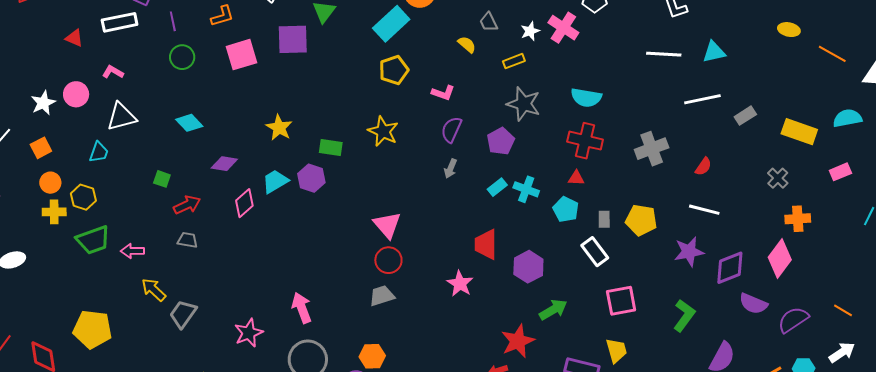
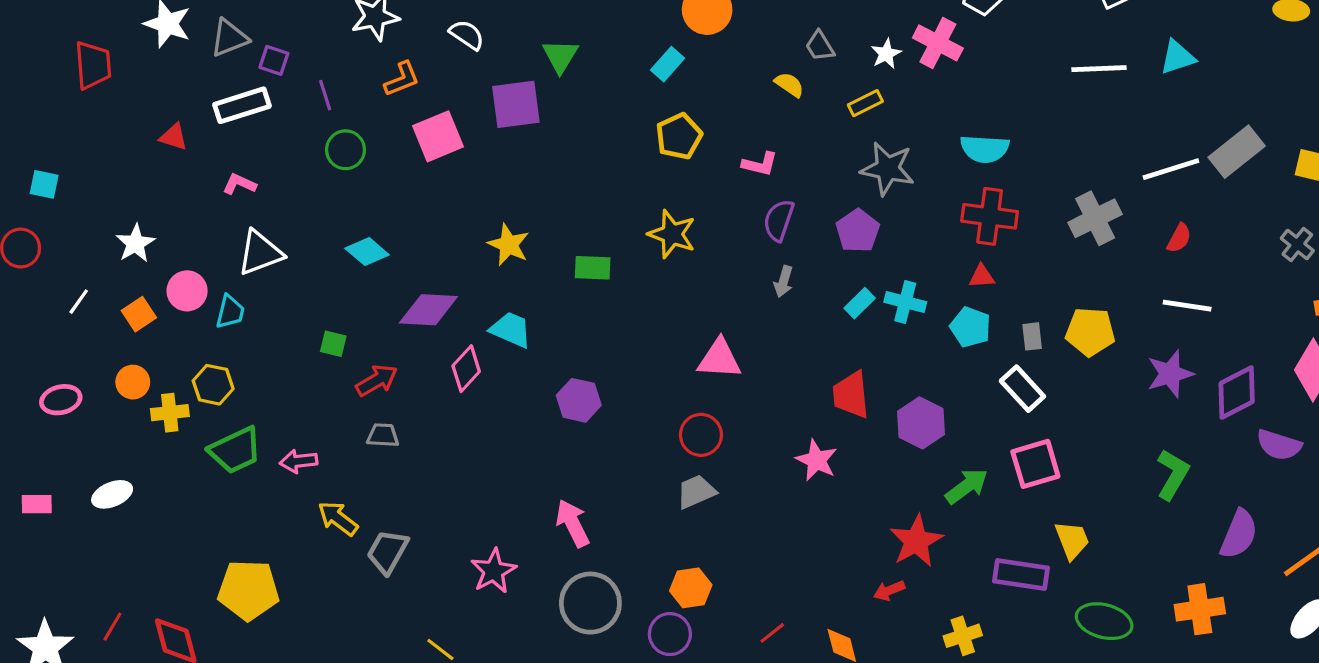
cyan rectangle: (391, 24) -> (668, 64), size x0.6
pink circle: (76, 94) -> (187, 291), moved
white line: (702, 99) -> (1171, 169), moved
gray rectangle: (745, 116) -> (1237, 152), size x1.6
purple diamond: (224, 164) -> (428, 310), size x1.4
purple hexagon: (311, 178) -> (579, 400), moved
cyan trapezoid: (275, 181) -> (511, 330), turned 60
orange circle: (50, 183) -> (133, 382), moved
pink triangle: (387, 225) -> (719, 359), moved, turned -40
pink square: (621, 301) -> (1035, 464), moved

